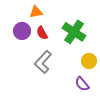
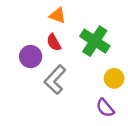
orange triangle: (36, 12) -> (58, 15), moved, turned 32
purple circle: (22, 31) -> (31, 57), moved

